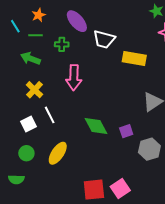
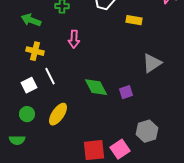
yellow rectangle: (134, 58) -> (134, 20), size x0.7
pink arrow: (74, 78) -> (74, 39), size x0.7
yellow cross: (35, 90) -> (35, 51), turned -30
gray hexagon: (149, 149) -> (147, 131), moved

